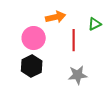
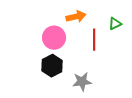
gray star: (78, 75) -> (82, 82), moved

